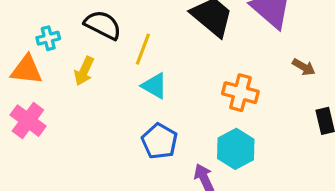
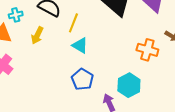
orange cross: (240, 93) -> (147, 50), moved

